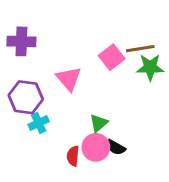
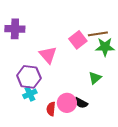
purple hexagon: (26, 97) -> (29, 77), moved
cyan cross: (39, 123) -> (30, 94), moved
green triangle: (99, 123) -> (95, 78), moved

